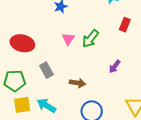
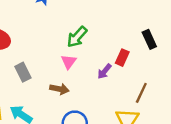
red rectangle: (125, 25) -> (122, 58), moved
pink triangle: (68, 39) -> (69, 62), moved

